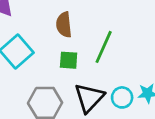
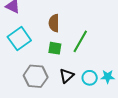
black triangle: (89, 98) -> (67, 76), size x0.7

